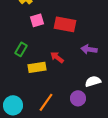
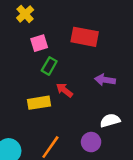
red rectangle: (65, 24) -> (85, 37), moved
green rectangle: (21, 49) -> (49, 66), moved

